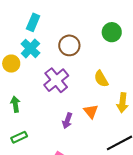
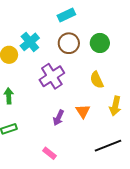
cyan rectangle: (33, 22) -> (66, 15), moved, turned 36
green circle: (112, 32) -> (100, 43), moved

